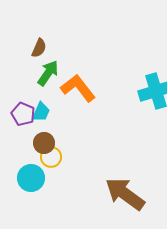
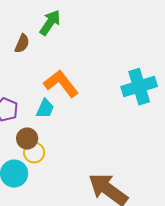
green arrow: (48, 73) -> (50, 23), moved
cyan trapezoid: (41, 112) -> (45, 109), moved

